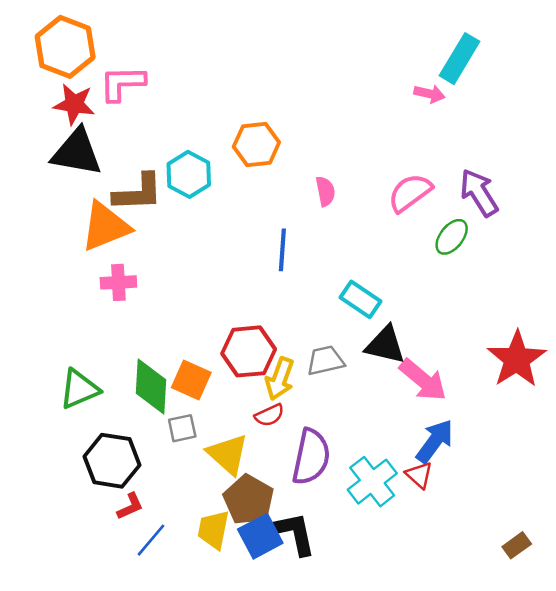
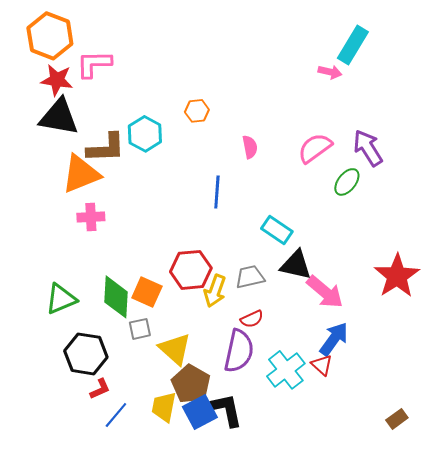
orange hexagon: (256, 144) -> (197, 111), size x0.7
red semicircle: (269, 415) -> (252, 319), moved

